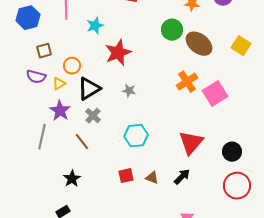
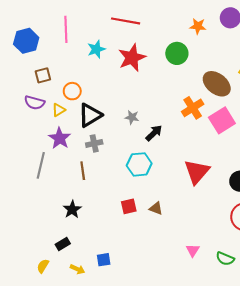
brown ellipse: (199, 44) -> (217, 84), moved
red star: (118, 53) -> (132, 58), moved
gray cross: (93, 116) -> (94, 143), turned 35
brown line: (82, 142) -> (83, 171), turned 30
black arrow: (182, 177) -> (154, 133), moved

